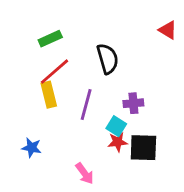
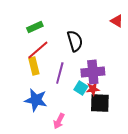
purple cross: (133, 103) -> (93, 72), size x1.6
red star: (118, 142) -> (93, 89), moved
blue star: (32, 148) -> (36, 100), moved, size x1.6
pink arrow: (85, 173) -> (59, 121), turned 63

